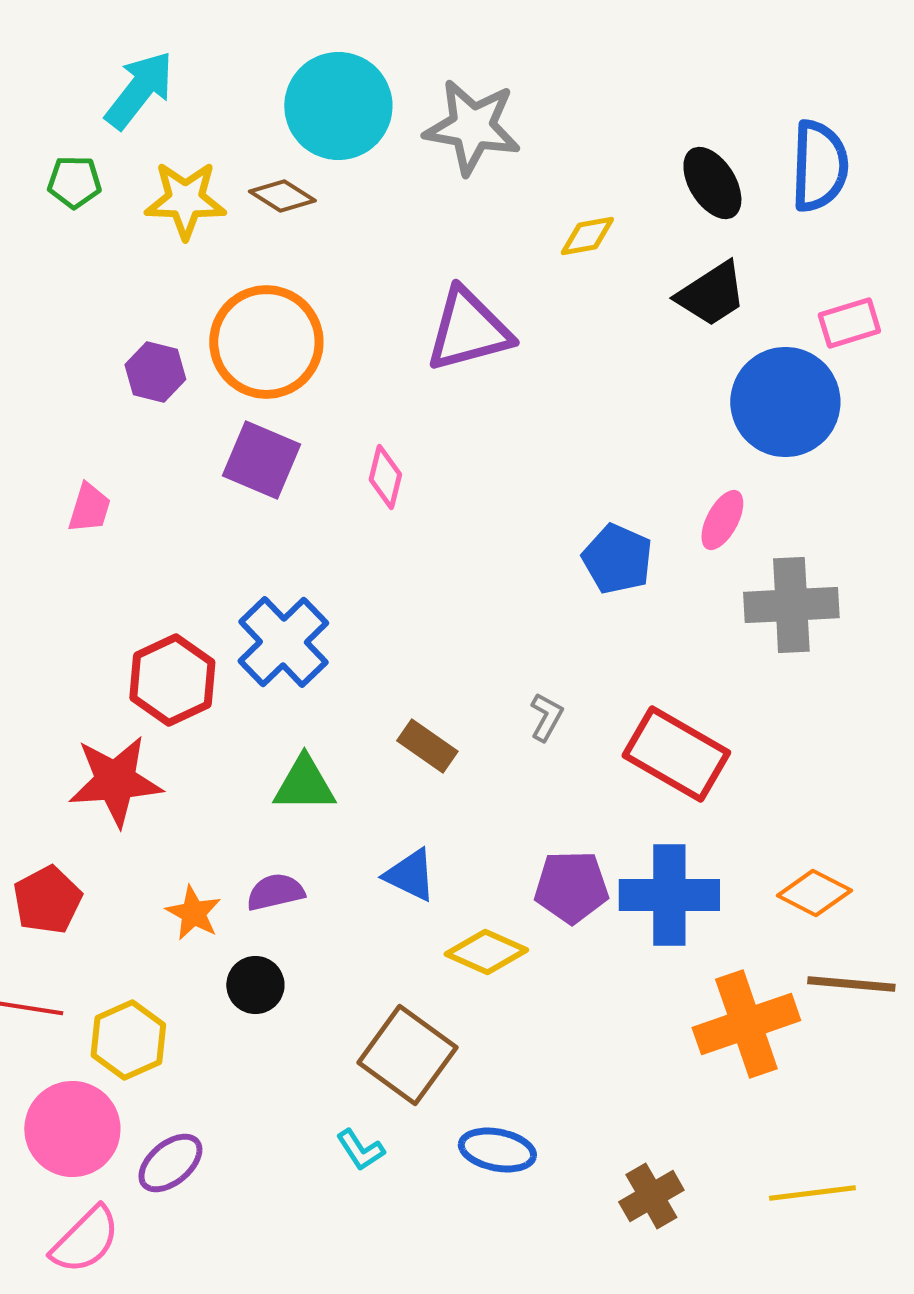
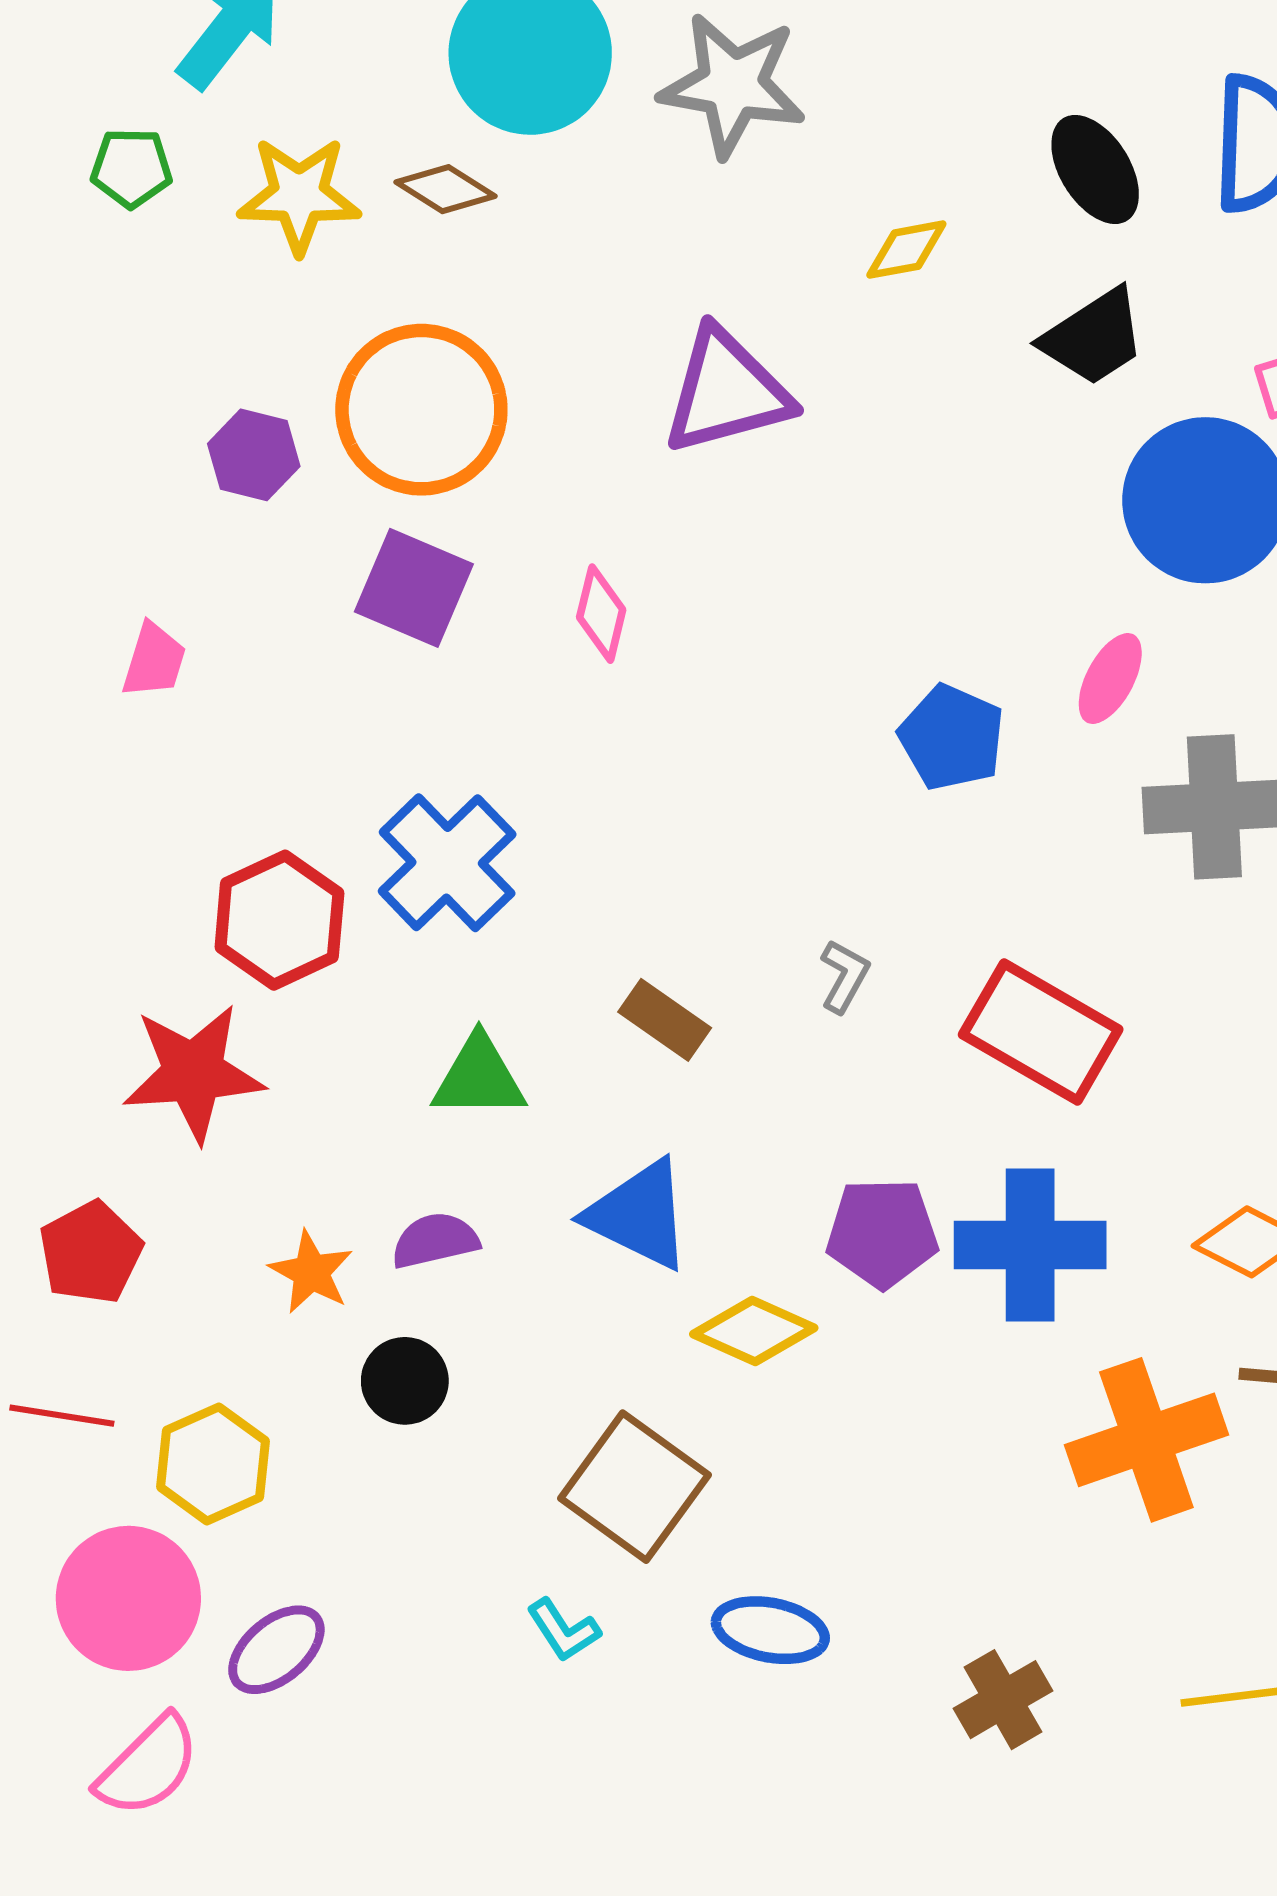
blue triangle: (410, 875) -> (639, 1215), size x1.4

